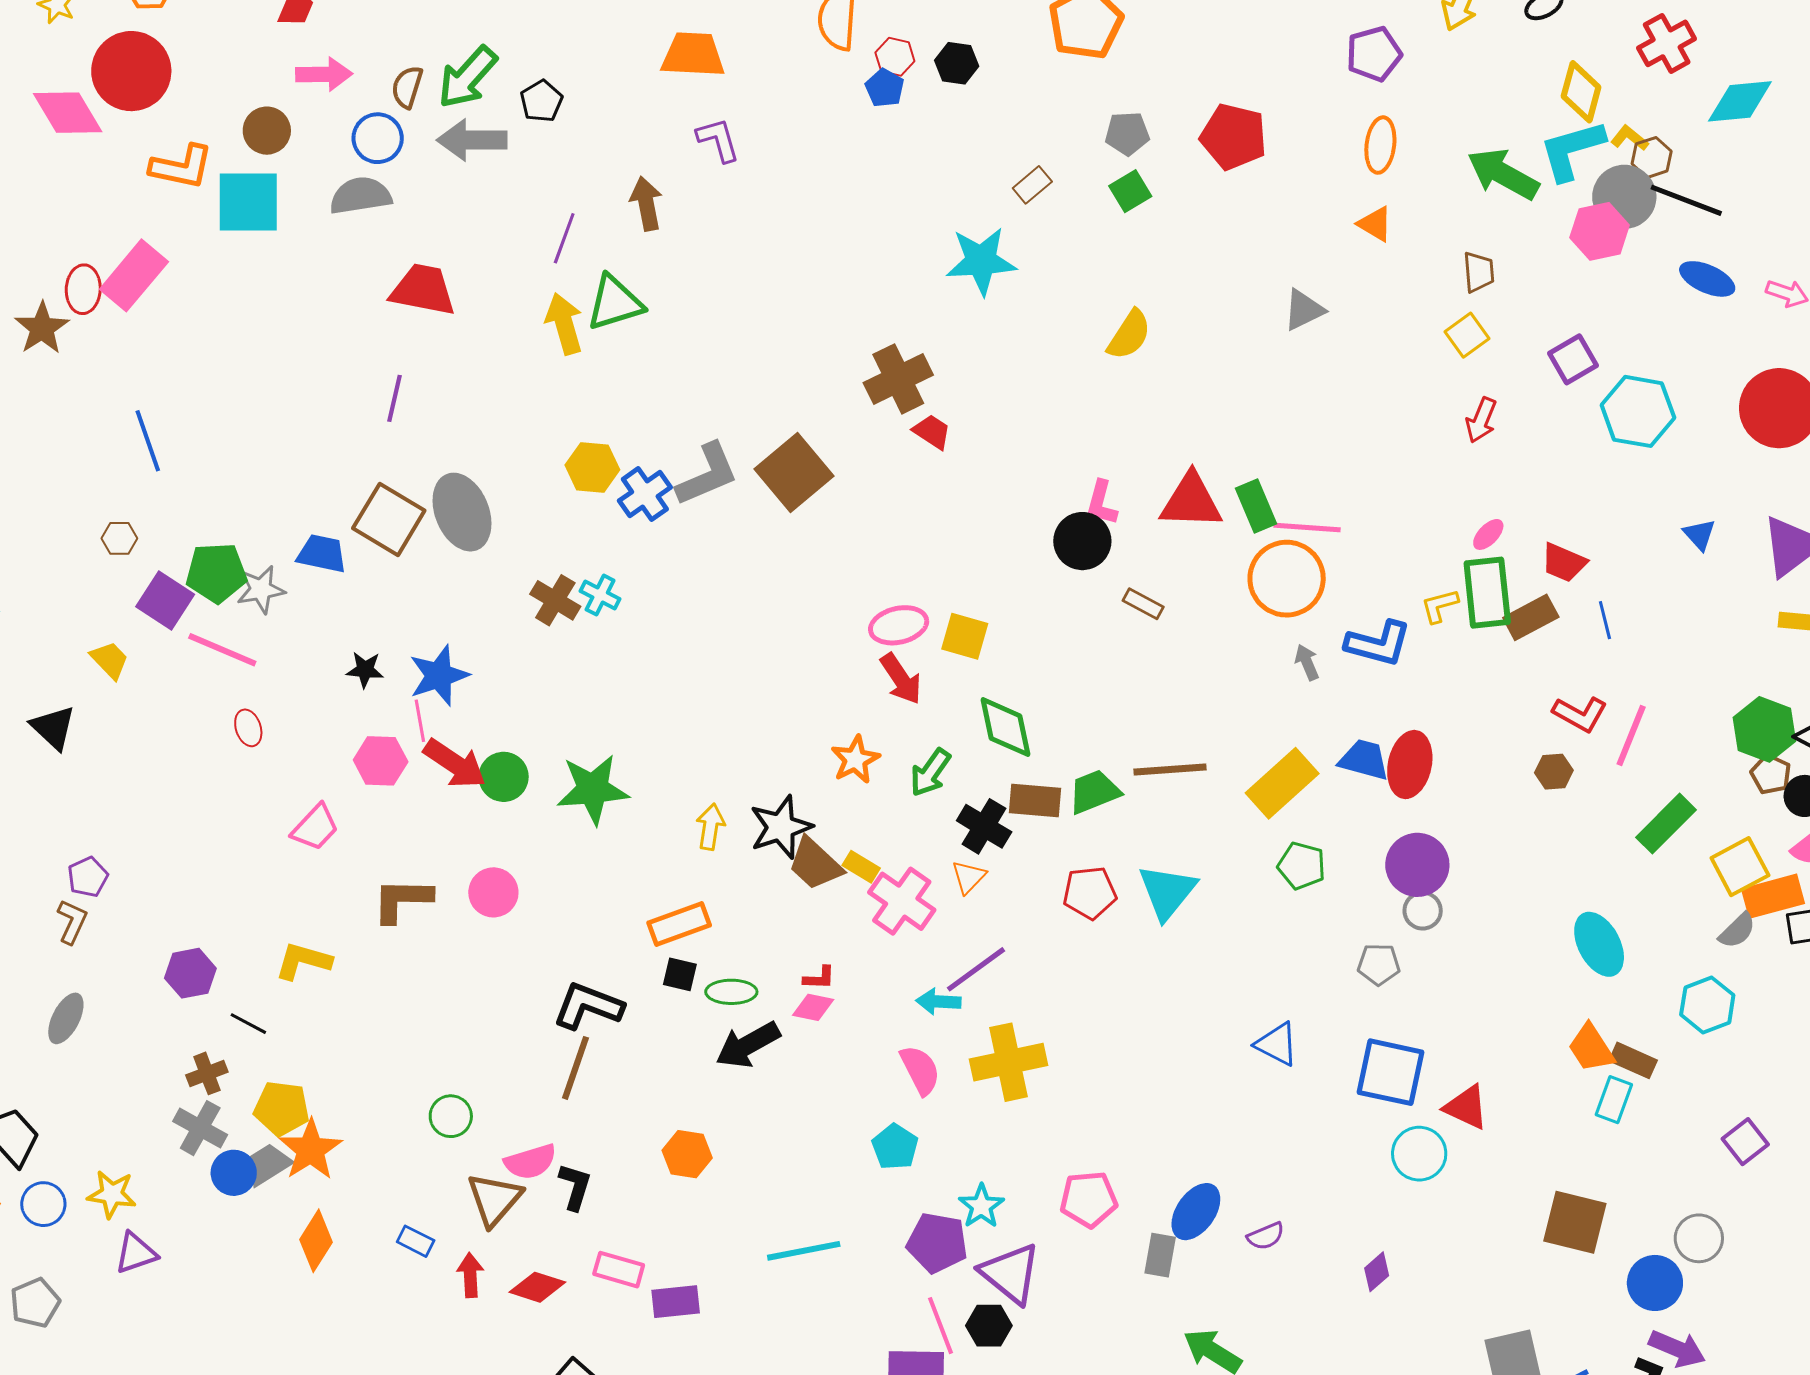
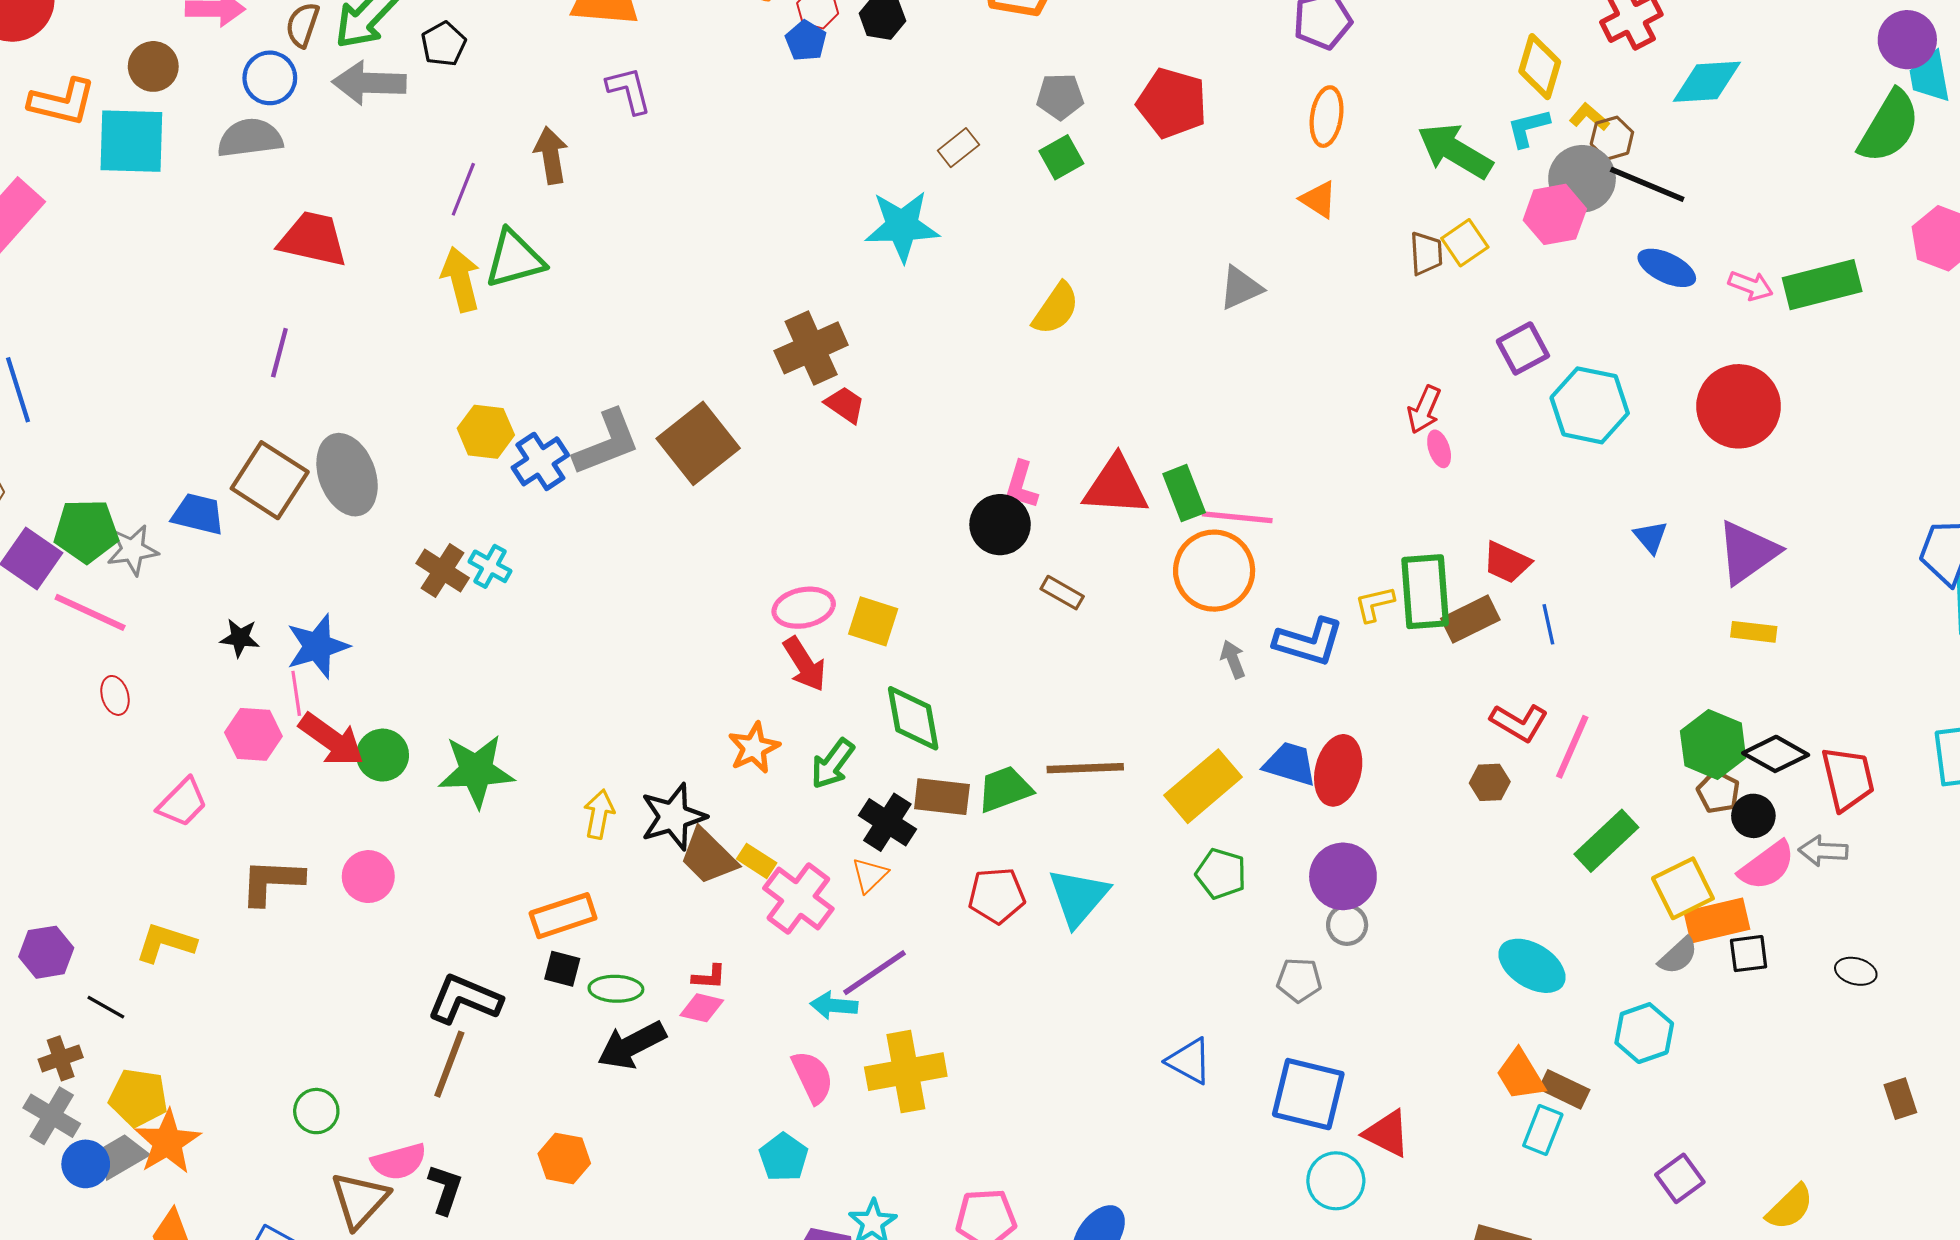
cyan L-shape: (1572, 150) -> (1528, 128), size x0.6
yellow square: (1467, 335) -> (1465, 243), moved
pink ellipse: (1488, 534) -> (1439, 449), moved, turned -64
cyan ellipse: (1599, 944) -> (1532, 966), turned -32

